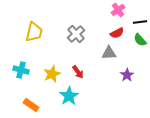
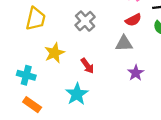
cyan cross: (21, 70) -> (26, 75), moved
yellow star: (52, 74) -> (54, 53), moved
purple star: (127, 75) -> (136, 73), moved

